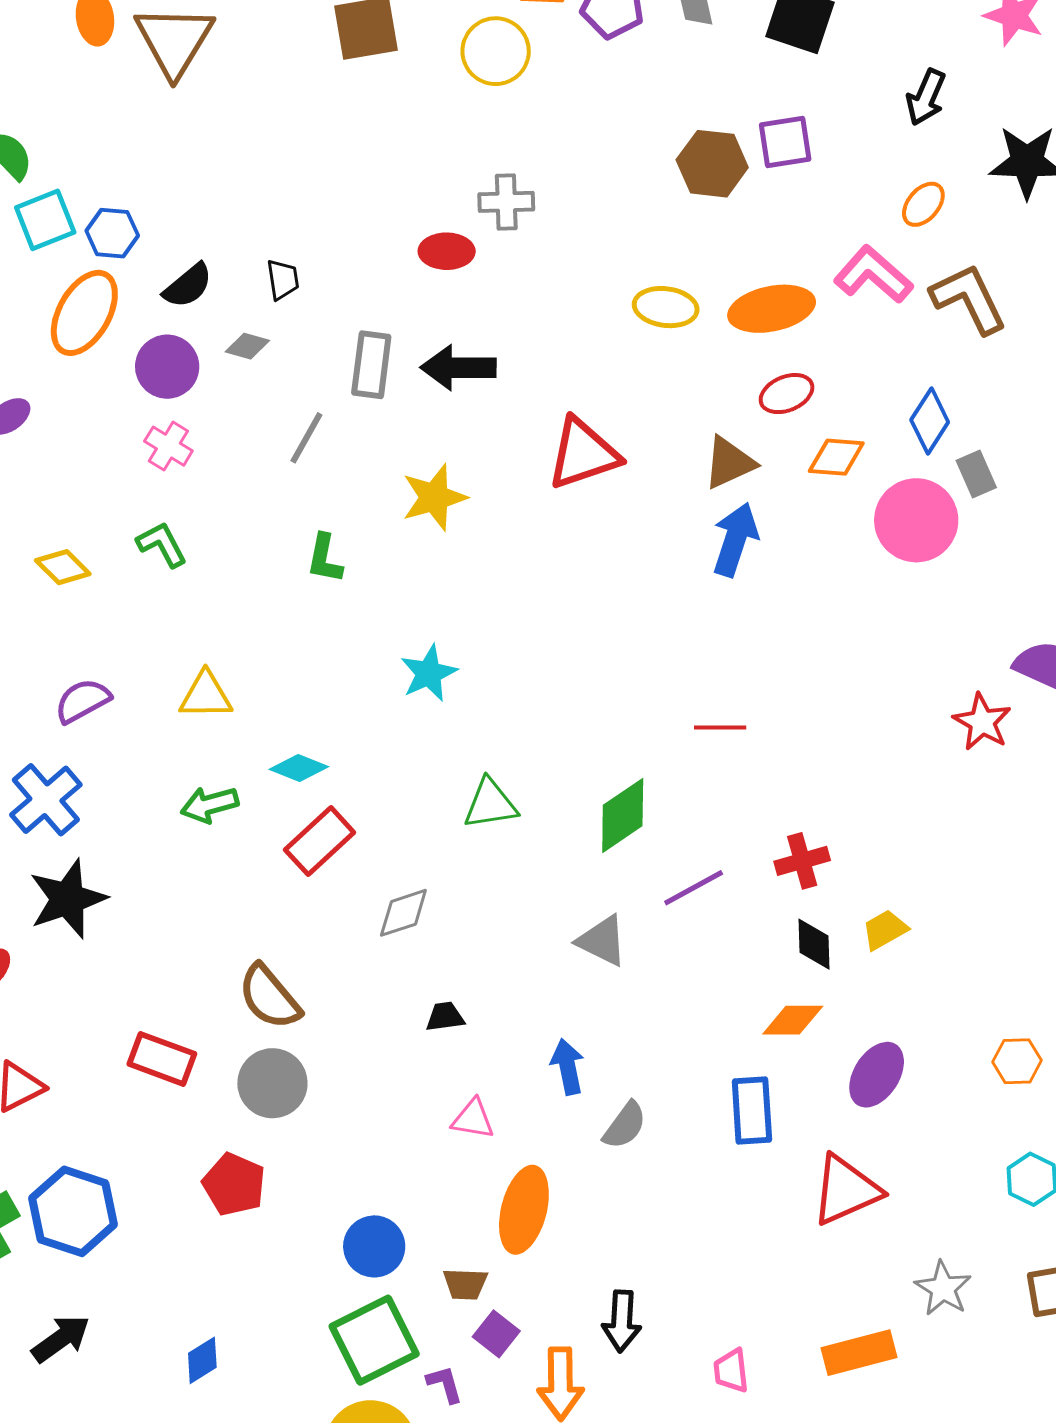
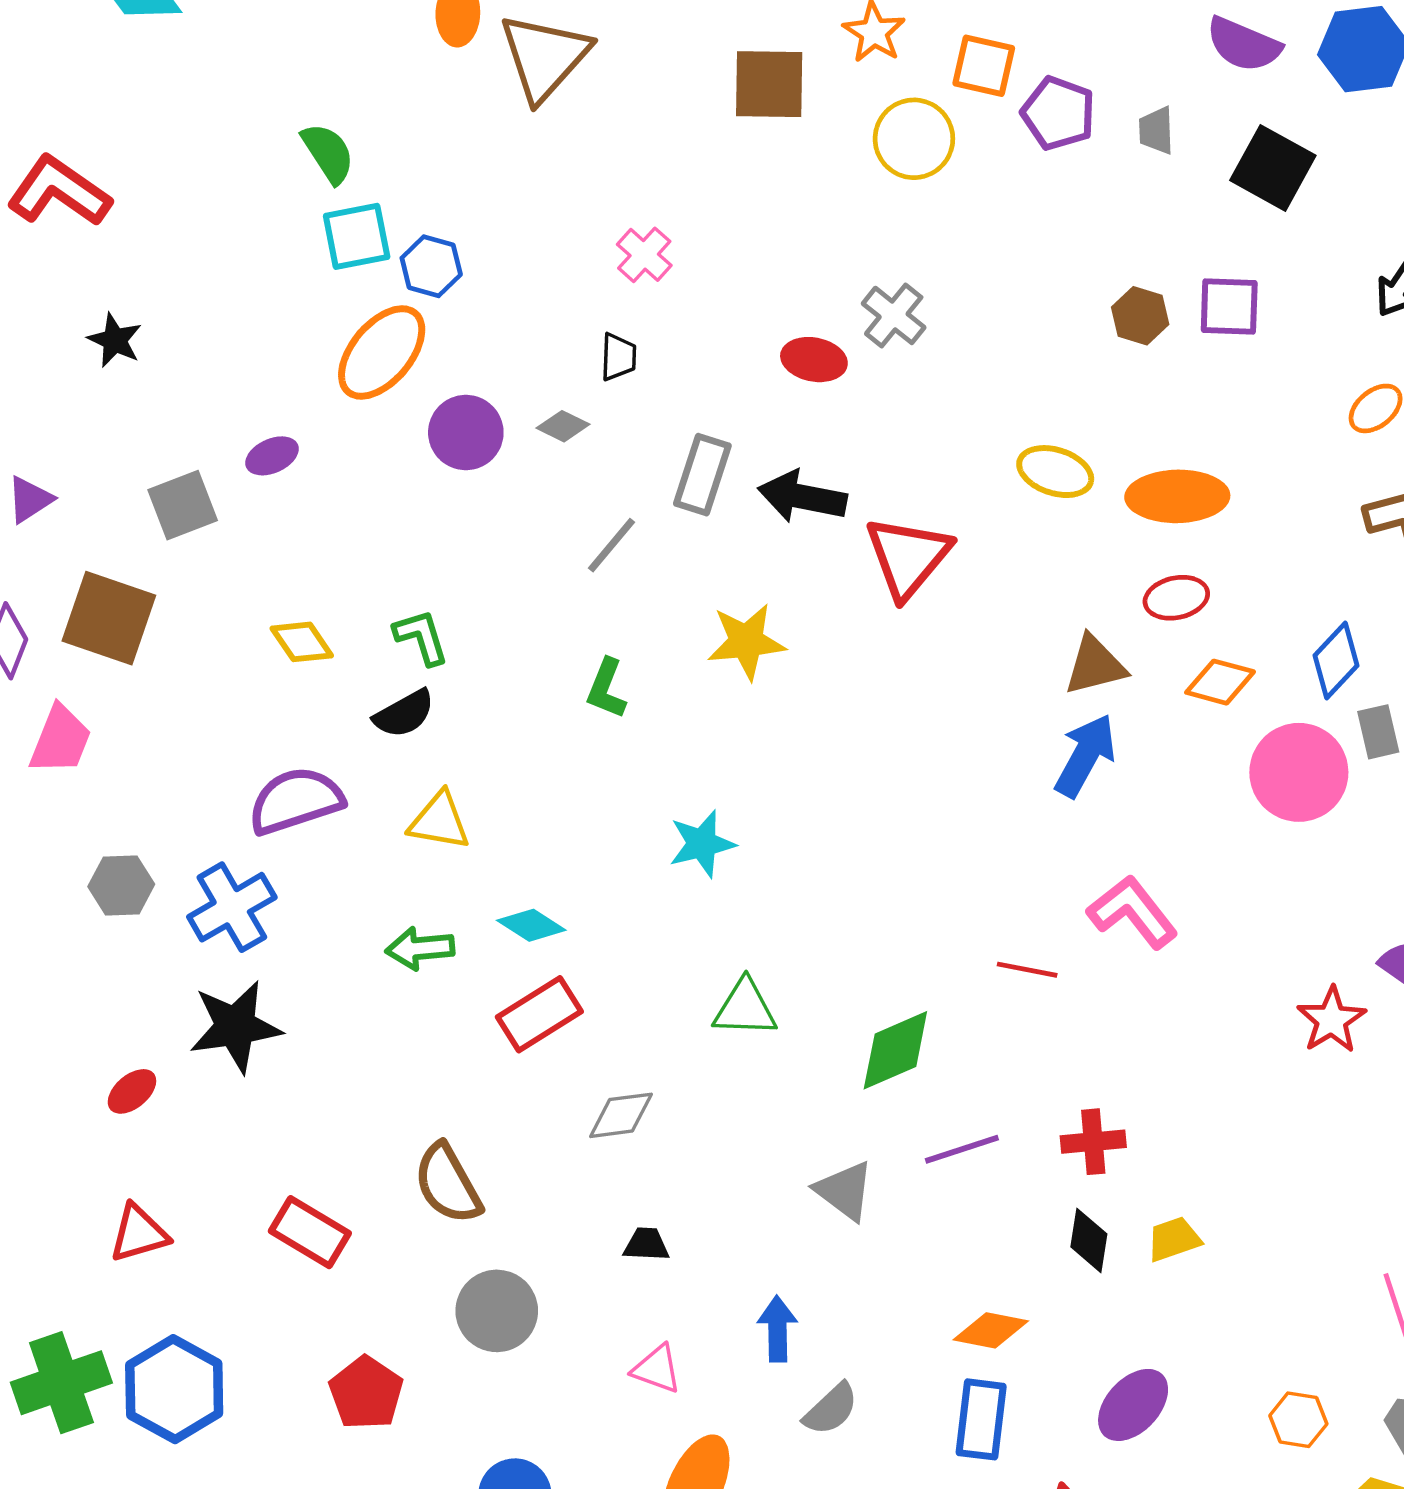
brown hexagon: (712, 164) -> (1140, 316), size x0.7
gray cross: (506, 202) -> (894, 315), turned 30
pink L-shape: (873, 275) -> (1132, 912), moved
black semicircle: (188, 286) -> (404, 714), moved
pink cross: (168, 446) -> (644, 255), moved
red triangle: (583, 454) -> (908, 557), moved, turned -42
purple semicircle: (83, 701) -> (296, 801), size x1.4
orange diamond: (793, 1020) -> (991, 1330), moved
gray circle: (272, 1083) -> (497, 1311), moved

